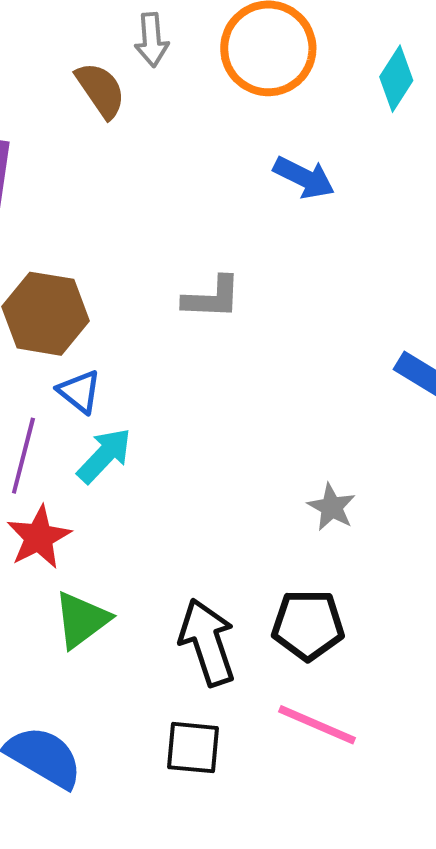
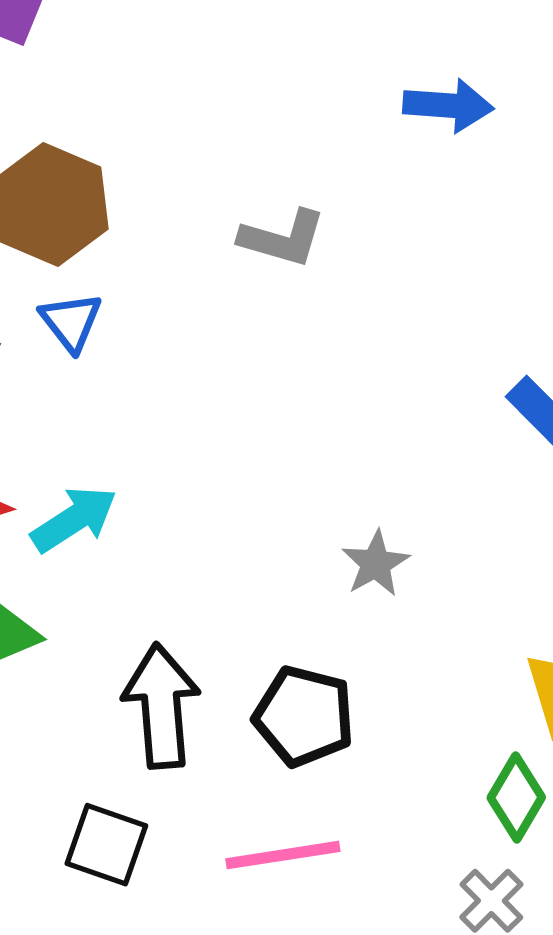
blue arrow: (304, 178) -> (448, 105), turned -36
cyan arrow: (104, 456) -> (74, 519), moved
pink line: (317, 725) -> (283, 855), turned -46

